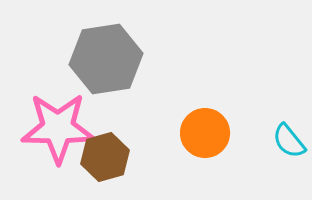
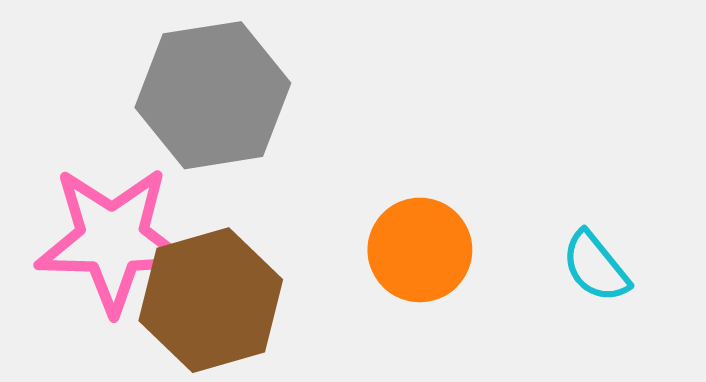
brown hexagon: (105, 157) -> (211, 300), size x1.4

